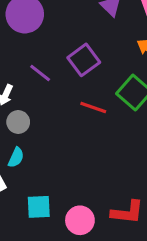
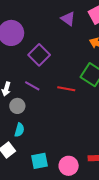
purple square: (84, 60) -> (39, 55), moved
purple line: (40, 73) -> (32, 86), moved

